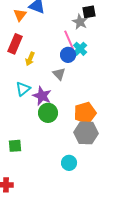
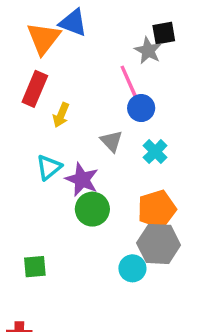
orange triangle: (20, 15) -> (44, 38), size x1.5
cyan cross: (80, 49) -> (155, 152), moved
blue circle: (68, 55) -> (141, 108), moved
cyan circle: (69, 163) -> (132, 268), moved

